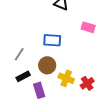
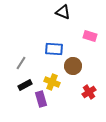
brown circle: (47, 65) -> (73, 66), moved
yellow cross: (66, 78) -> (52, 82), moved

